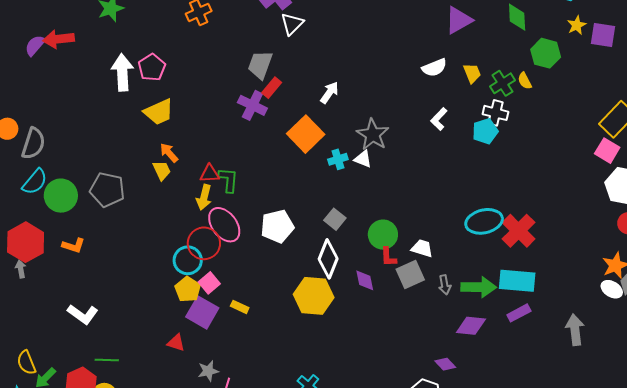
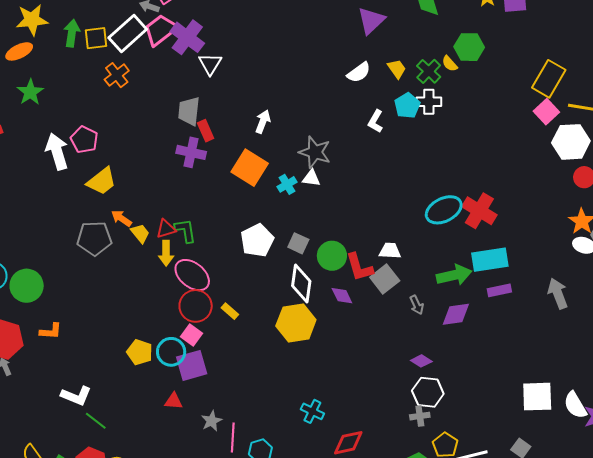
green hexagon: (546, 53) -> (469, 47), moved
red rectangle: (272, 88) -> (206, 131), turned -50
cyan pentagon: (485, 131) -> (407, 106), moved
pink square: (607, 151) -> (546, 112), turned 30
yellow trapezoid: (162, 170) -> (140, 233), moved
gray pentagon: (107, 190) -> (94, 238), moved
white pentagon: (277, 226) -> (257, 240), moved
green circle: (383, 235) -> (332, 256), moved
red circle: (204, 243) -> (196, 306), moved
red L-shape: (388, 257) -> (359, 267), size x1.5
cyan circle: (188, 260) -> (171, 352), moved
gray arrow: (445, 285) -> (417, 305), moved
yellow pentagon: (188, 289) -> (140, 352), moved
yellow rectangle: (240, 307) -> (230, 311), moved, turned 30
purple square: (202, 312) -> (192, 365), turned -32
purple rectangle: (519, 313) -> (499, 290), turned 30
green line: (107, 360) -> (96, 421), moved, turned 50
purple diamond: (445, 364) -> (421, 361), moved

